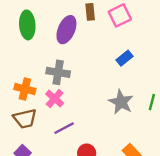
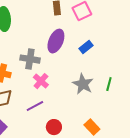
purple ellipse: (66, 30) -> (56, 41), moved
pink cross: (55, 98) -> (41, 81), moved

